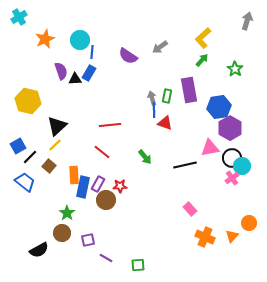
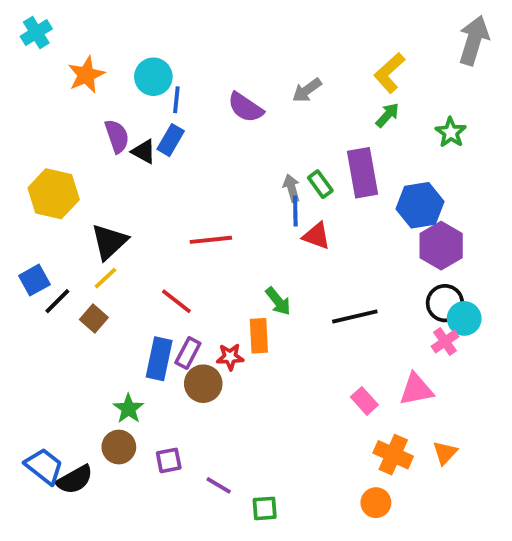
gray arrow: (247, 21) -> (474, 40), size x1.4
black triangle: (75, 79) -> (144, 152), turned 32
green rectangle: (167, 96) -> (320, 184), turned -48
pink triangle: (210, 148) -> (416, 389), moved
red line: (102, 152) -> (176, 301), moved
orange rectangle: (74, 175) -> (259, 336), moved
blue trapezoid: (25, 182) -> (44, 466), moved
orange circle: (249, 223) -> (376, 503), moved
purple line: (106, 258) -> (219, 485), moved

